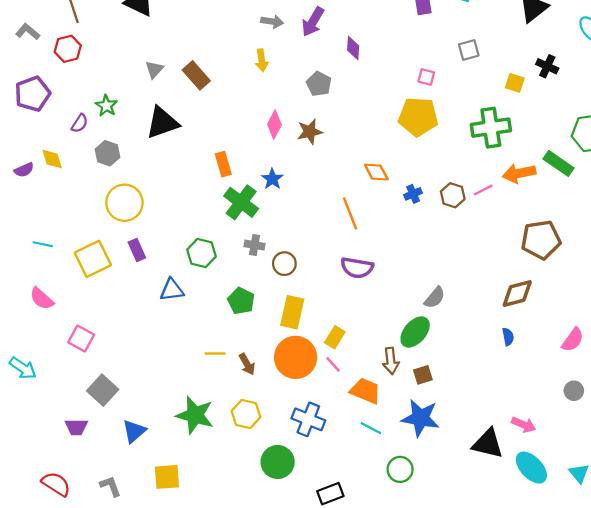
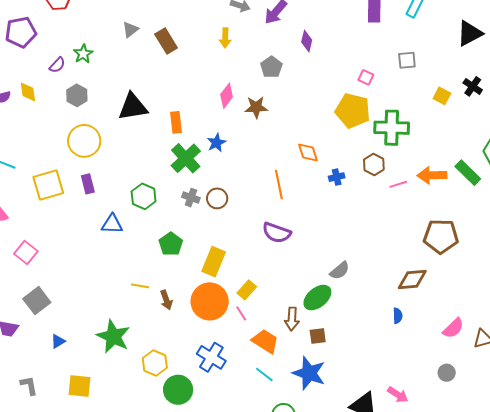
black triangle: (162, 123) -> (133, 107), moved
green cross: (491, 128) -> (392, 128), moved
brown hexagon: (453, 195) -> (374, 164), moved
brown circle: (284, 264) -> (217, 198), moved
yellow hexagon: (246, 414) -> (155, 363), moved
blue triangle: (134, 431) -> (58, 341), size x0.7

